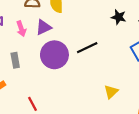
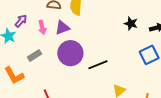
black line: (87, 48) -> (98, 65), moved
gray rectangle: (15, 60) -> (35, 56), turned 64

